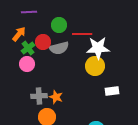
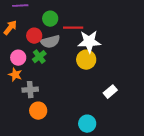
green cross: (28, 48) -> (39, 57), moved
white rectangle: (112, 91) -> (110, 92), moved, turned -32
orange star: (56, 97) -> (15, 75), moved

